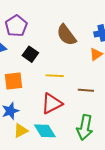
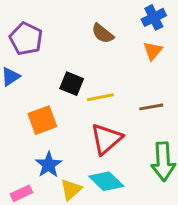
brown semicircle: (66, 35) -> (103, 33), size x0.7
black square: (30, 54) -> (72, 84), moved

